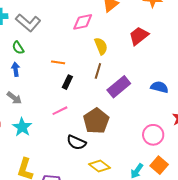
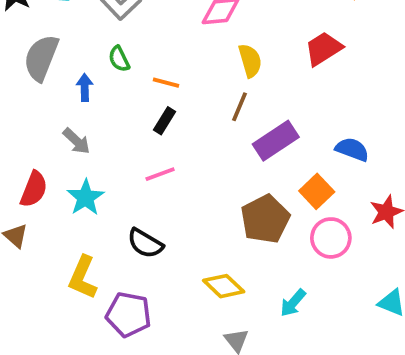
green semicircle: (18, 48) -> (119, 59), moved
black rectangle: (67, 82) -> (164, 121), moved
brown pentagon: (96, 121) -> (265, 219), moved
black semicircle: (76, 142) -> (145, 243), moved
orange square: (159, 165) -> (317, 191), moved

